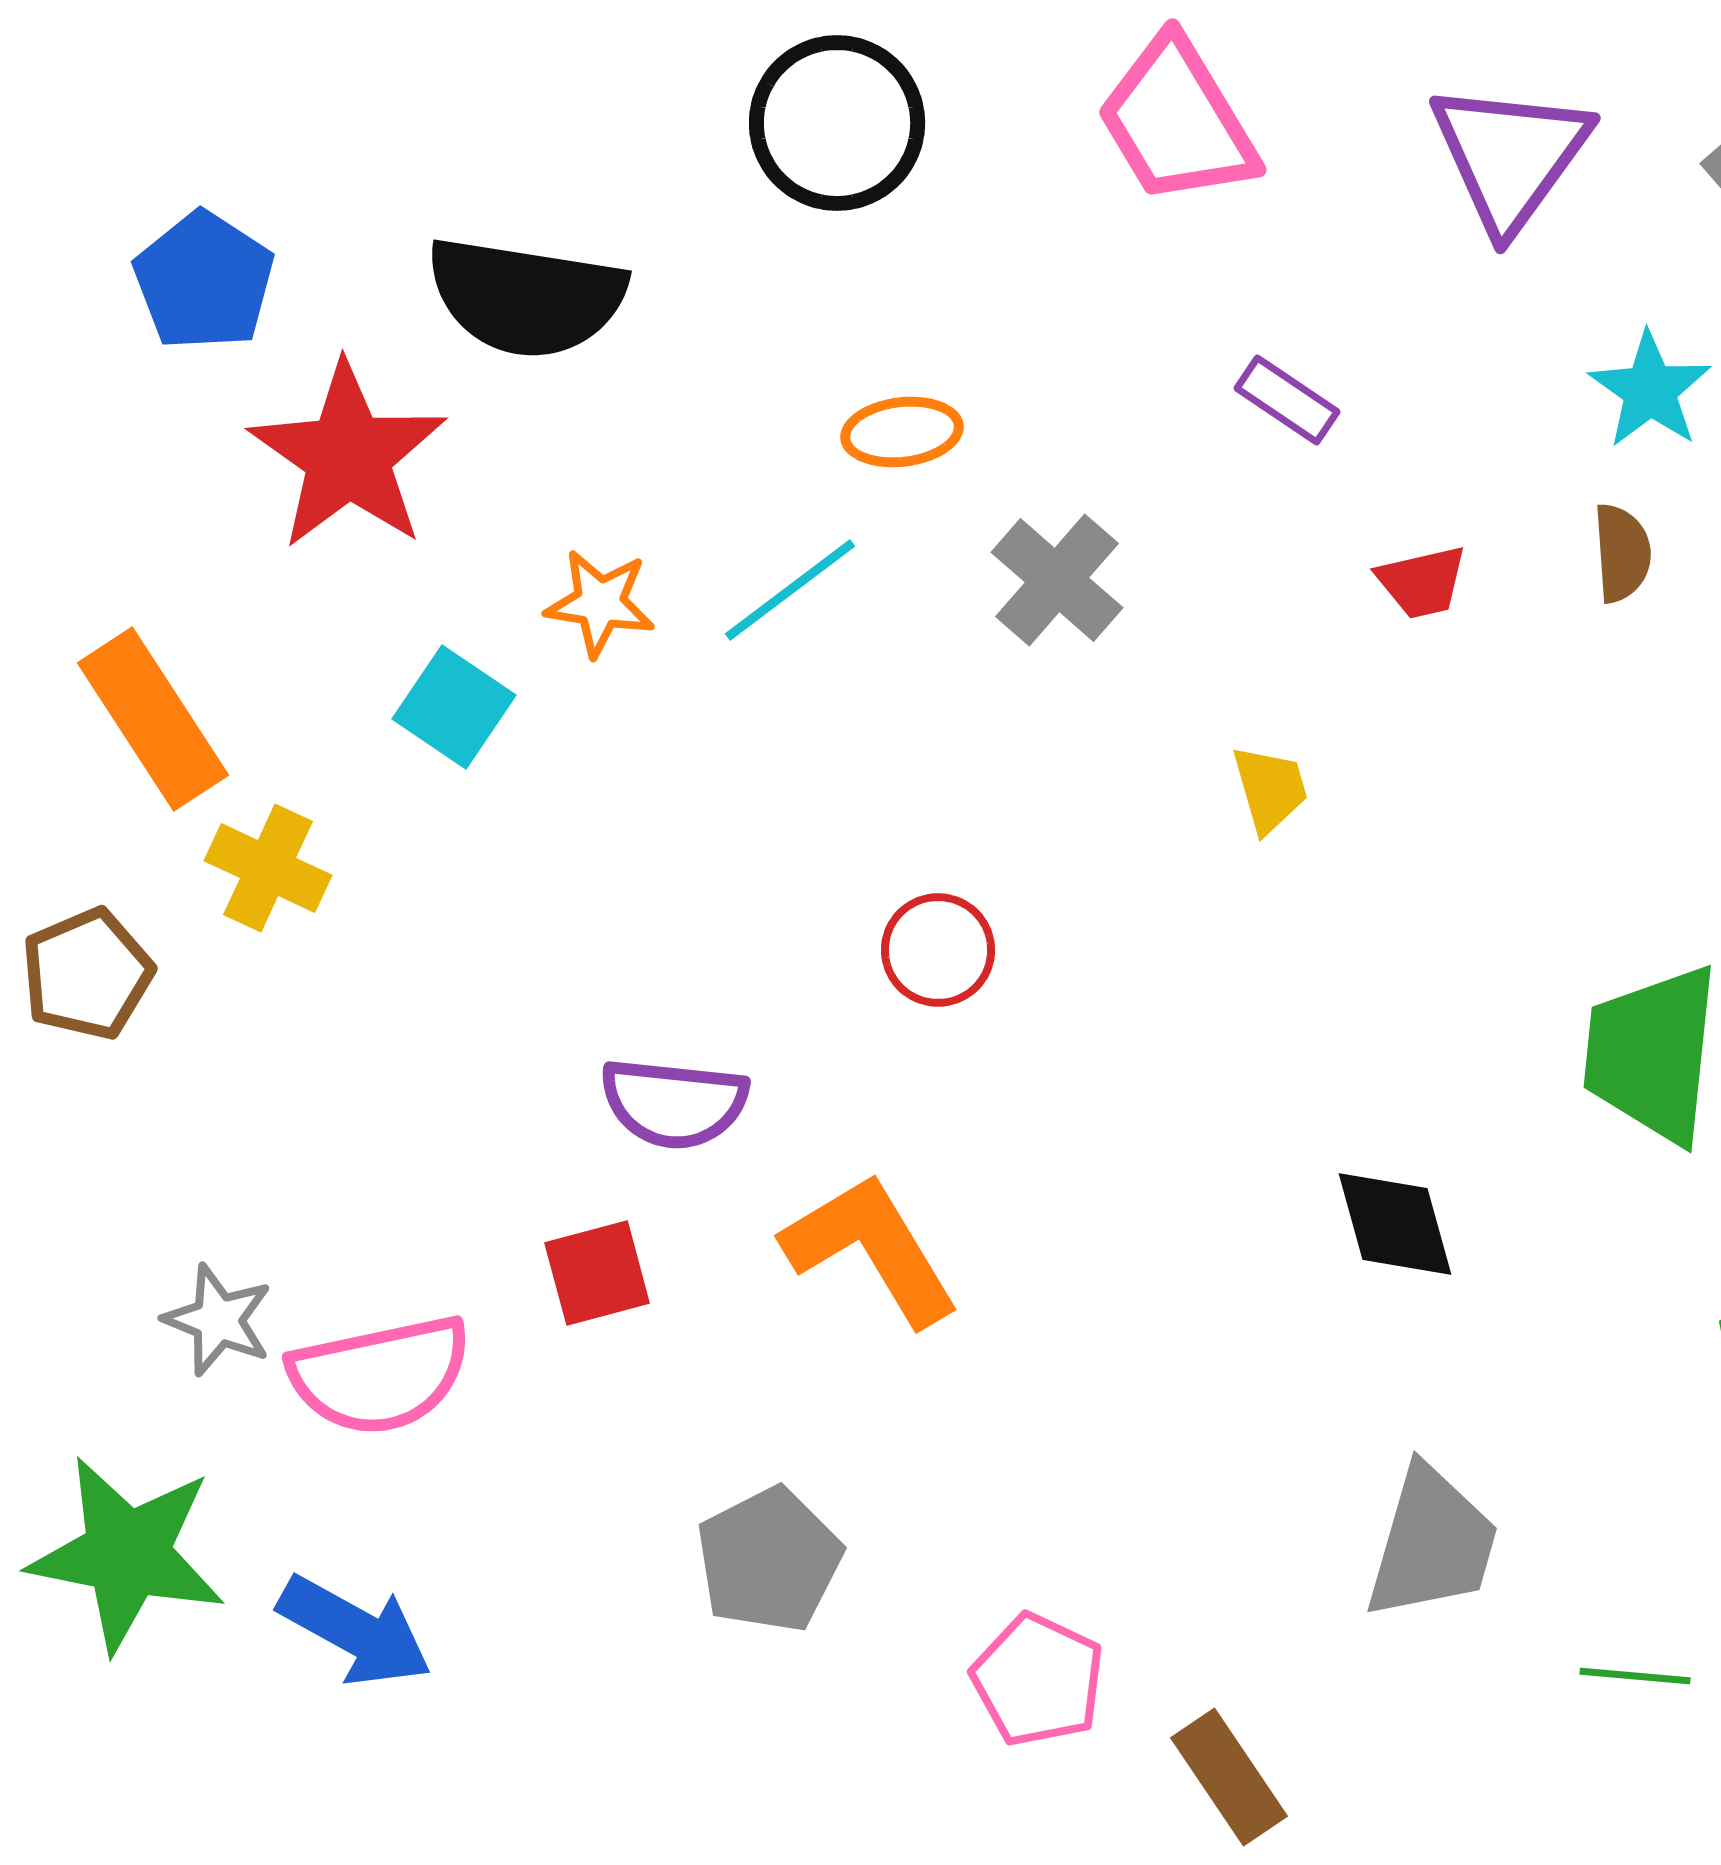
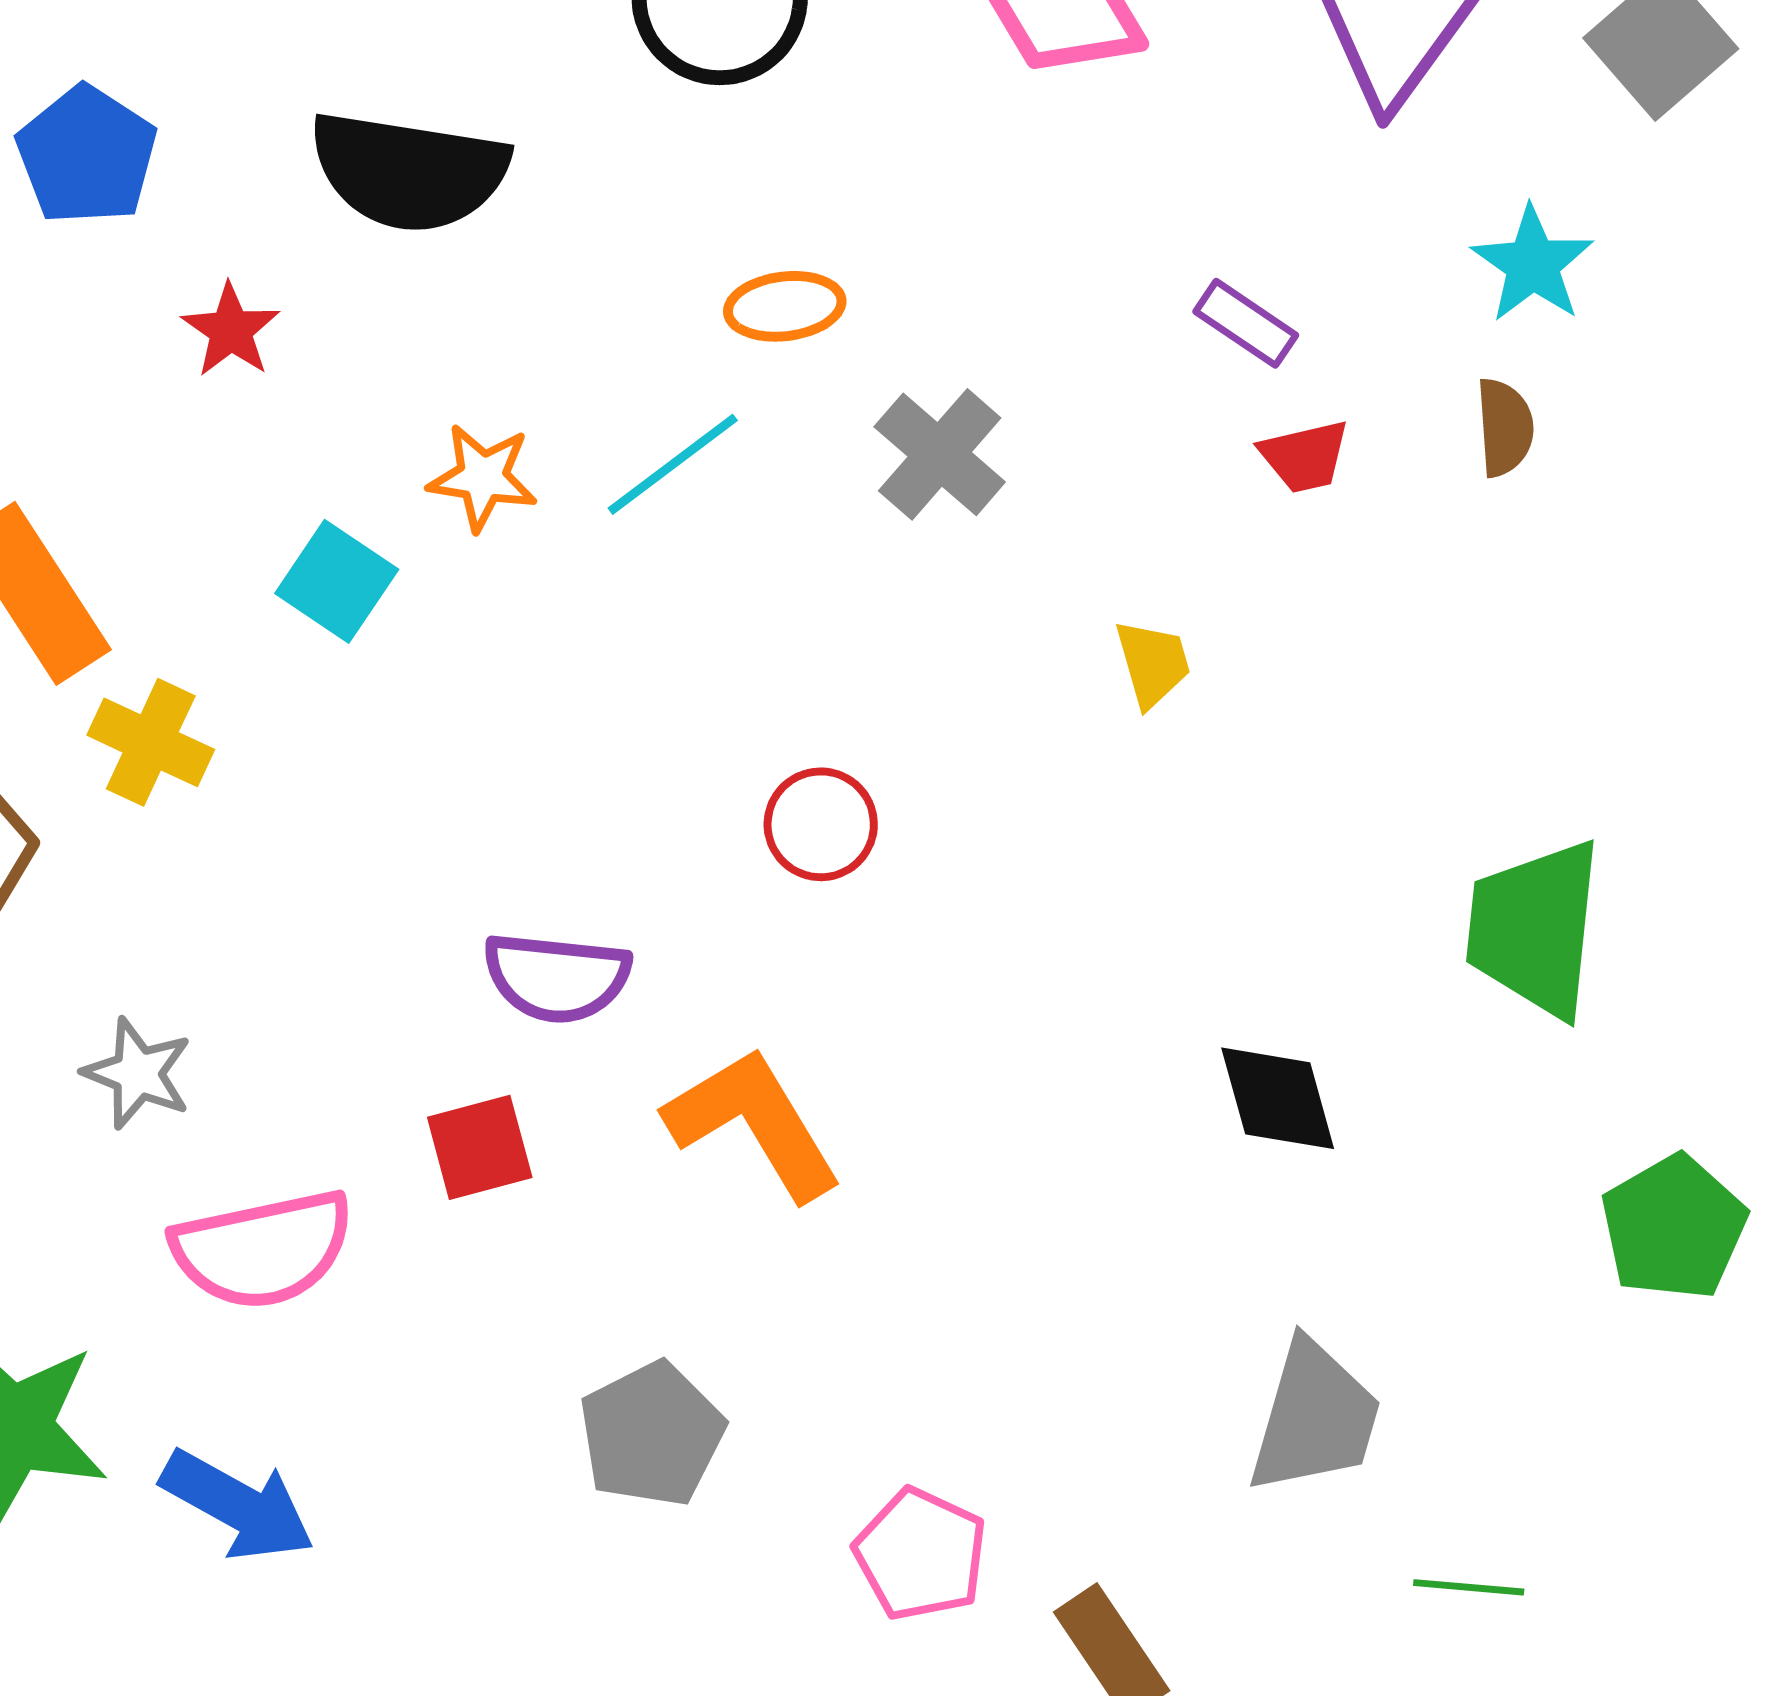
purple rectangle: (1287, 400) -> (1246, 323), moved
red star: (348, 456) -> (231, 330), size x0.5
gray star: (218, 1320) -> (138, 1073), moved
green line: (1635, 1676) -> (1469, 1587), moved

